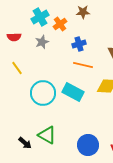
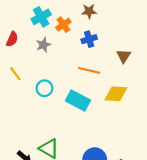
red semicircle: (14, 37) -> (12, 39), turned -64
blue cross: (79, 44) -> (89, 39), moved
cyan circle: (43, 93) -> (44, 88), moved, size x0.6

